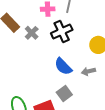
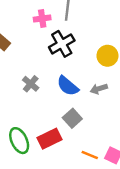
gray cross: (32, 33) -> (31, 84), moved

